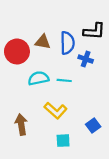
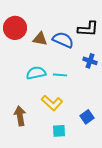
blue semicircle: (67, 43) -> (63, 40), turned -65
red circle: (17, 51) -> (15, 28), moved
blue cross: (86, 59) -> (90, 61), moved

